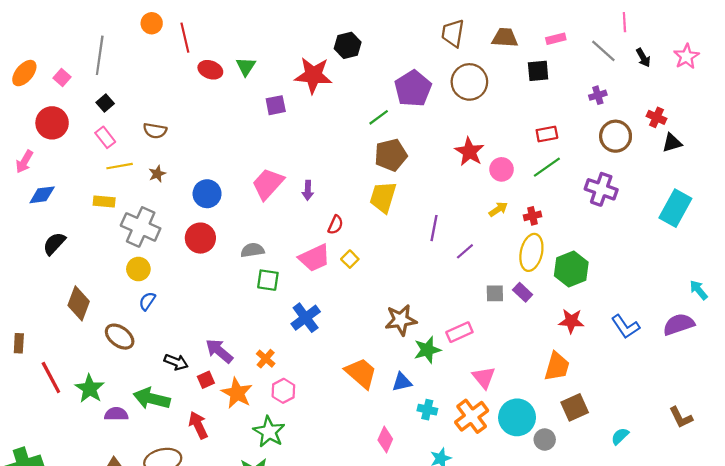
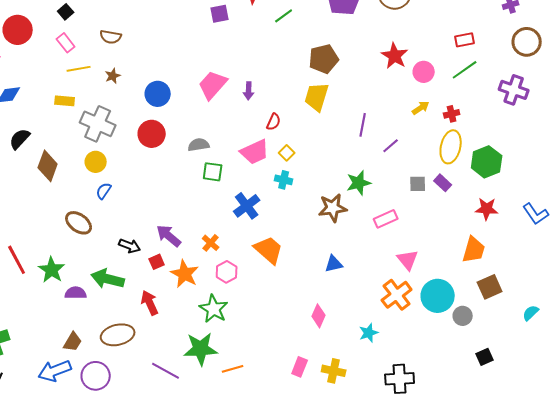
green line: (379, 117) -> (284, 16), moved
brown diamond: (79, 303) -> (48, 166), moved
green star: (427, 350) -> (359, 183), moved
orange trapezoid: (361, 373) -> (269, 250), moved
cyan cross: (427, 410) -> (284, 180), moved

